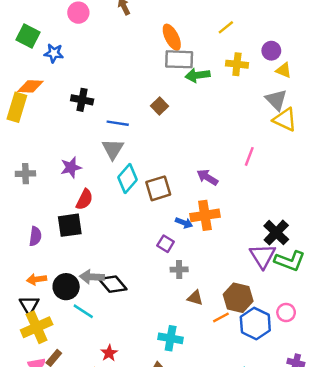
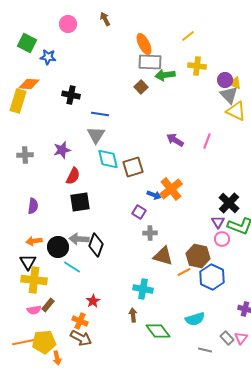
purple circle: (271, 51) -> (225, 80), moved
yellow triangle: (284, 70) -> (235, 83), moved
brown square: (159, 106) -> (141, 87), moved
purple arrow: (207, 177) -> (175, 140), moved
cyan diamond: (128, 179) -> (108, 159), turned -55
orange cross: (205, 215) -> (171, 189), turned -30
black square: (70, 225) -> (80, 202), moved
purple triangle: (263, 256) -> (218, 222), size x0.6
black diamond: (113, 284) -> (96, 245), turned 60
brown triangle: (195, 298) -> (163, 256), size x1.5
pink circle: (286, 312) -> (222, 239), moved
yellow cross: (37, 327) -> (34, 280), turned 30

